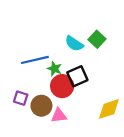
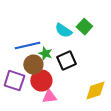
red circle: (62, 86) -> (41, 81), moved
purple square: (21, 98) -> (14, 81), size x1.5
brown circle: (41, 106) -> (33, 65), moved

